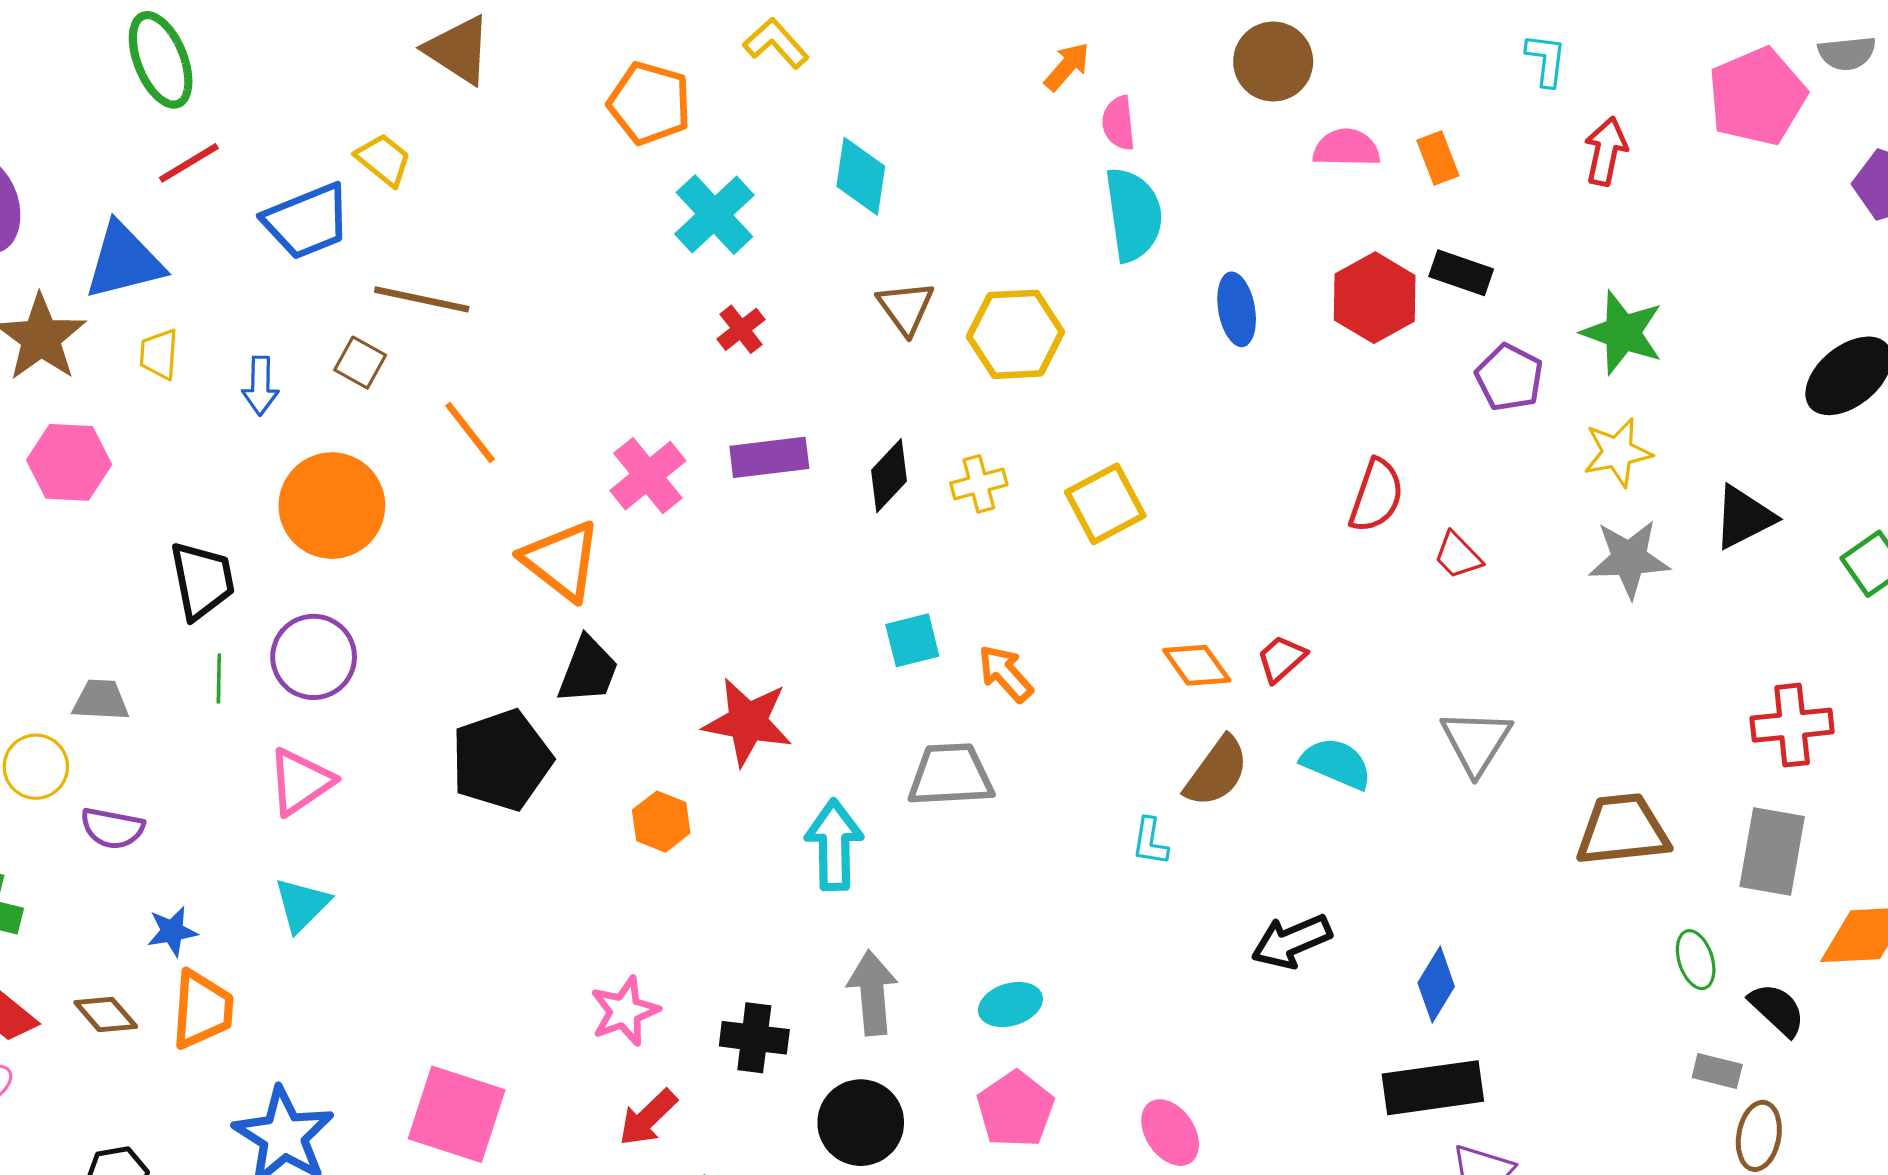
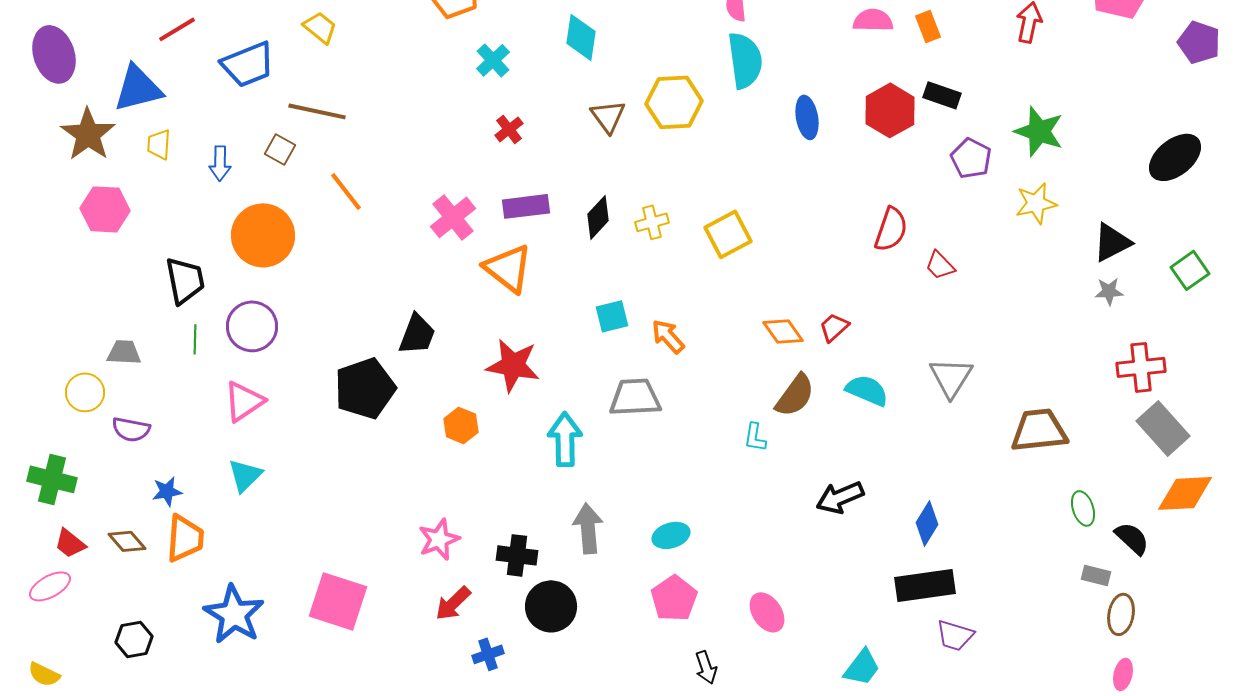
yellow trapezoid: (383, 160) -> (320, 27), moved
cyan cross: (714, 215) -> (493, 60), size x0.7
yellow hexagon: (1015, 334) -> (674, 102), moved
gray star: (1629, 559) -> (1109, 291), moved, size x0.6
orange triangle: (561, 560) -> (508, 268), moved
gray rectangle: (1772, 852) -> (1163, 428), moved, turned -52
black circle: (861, 1123) -> (551, 606), moved

